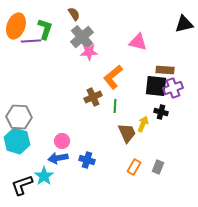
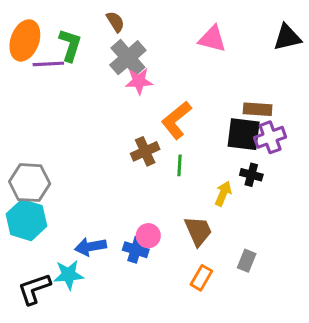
pink triangle: (138, 42) -> (212, 39), moved
brown trapezoid: (127, 133) -> (198, 231), moved
pink circle: (62, 141) -> (148, 236), moved
orange rectangle: (134, 167) -> (201, 278), moved
cyan star: (44, 176) -> (69, 275), turned 30

